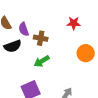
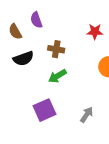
purple semicircle: (24, 29) -> (36, 20), moved

